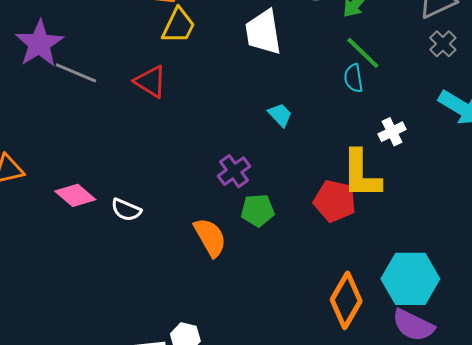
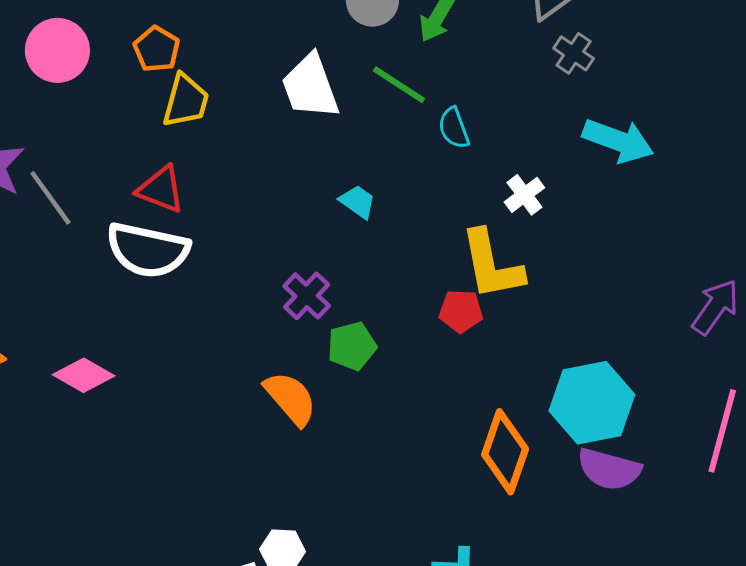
green line: (363, 53) -> (399, 85), moved
gray line: (76, 73) -> (50, 198), turned 42
red pentagon: (335, 201) -> (461, 311), size x0.7
white semicircle: (126, 210) -> (148, 250), moved, size x1.8

